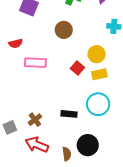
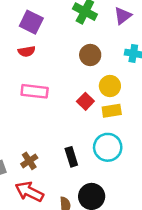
brown circle: (64, 30) -> (90, 55), moved
red semicircle: (16, 43) -> (27, 51), moved
black rectangle: (69, 114) -> (71, 157), turned 63

